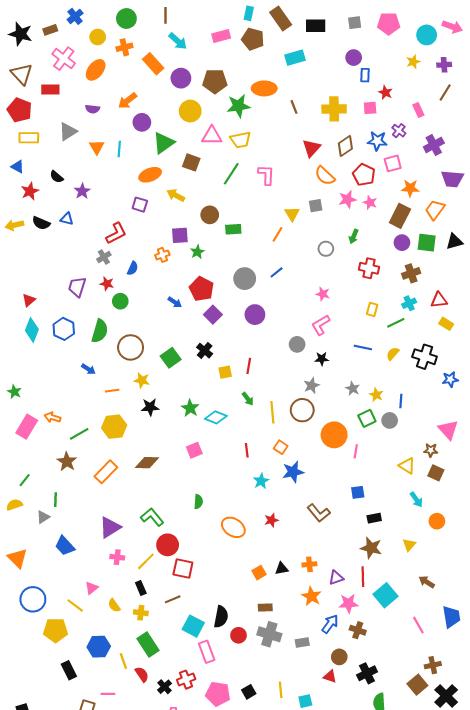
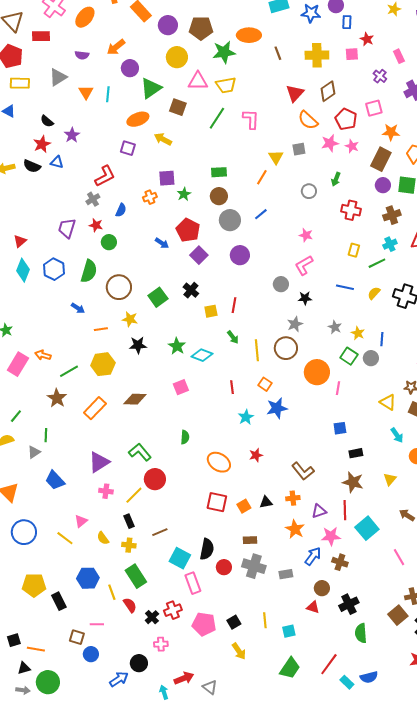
blue star: (377, 141) -> (311, 13), moved
red star: (30, 191) -> (42, 144), moved
brown circle: (210, 215) -> (219, 196), moved
green square: (367, 418) -> (349, 356), turned -30
brown L-shape: (319, 513) -> (303, 471), moved
red square: (183, 568) -> (217, 502), moved
yellow pentagon: (56, 630) -> (34, 585), moved

